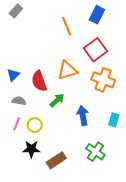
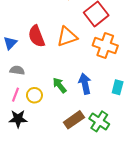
red semicircle: (39, 81) -> (36, 36), moved
green arrow: (57, 100) -> (60, 85), moved, turned -84
black star: (31, 149) -> (18, 119), moved
brown rectangle: (56, 160) -> (74, 120), moved

